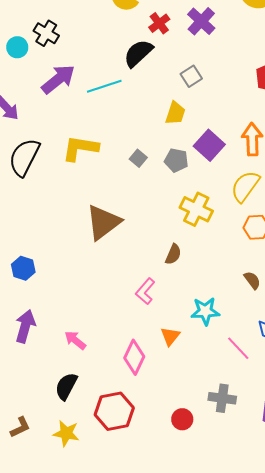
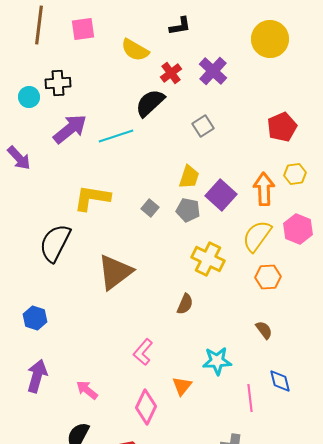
black cross: (46, 33) -> (58, 83), turned -35
yellow trapezoid: (175, 113) -> (189, 177), moved
black semicircle: (24, 157) -> (55, 243), moved
pink L-shape: (145, 291) -> (143, 352), moved
pink line: (238, 348) -> (250, 398), turned 36

